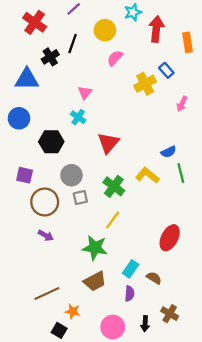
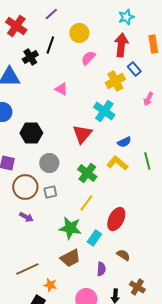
cyan star: (133, 12) -> (126, 17), moved
red arrow: (156, 29) -> (121, 45), moved
pink triangle: (85, 93) -> (61, 89), turned -40
cyan cross: (78, 117) -> (104, 111), moved, size x1.5
blue semicircle: (169, 152) -> (124, 142), moved
gray square: (80, 198) -> (50, 192), moved
red ellipse: (170, 238) -> (116, 219), moved
cyan rectangle: (131, 269) -> (94, 238), moved

